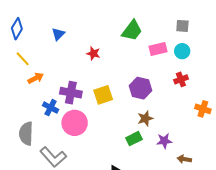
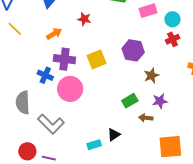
cyan circle: (182, 51) -> (172, 19), moved
orange arrow: (36, 78) -> (54, 34), moved
brown star: (145, 118) -> (151, 75), moved
brown arrow: (184, 159) -> (146, 118), moved

